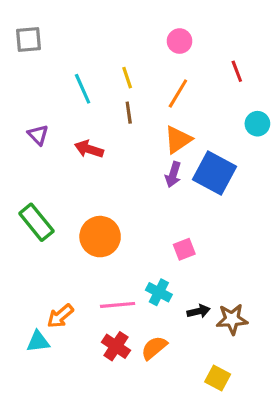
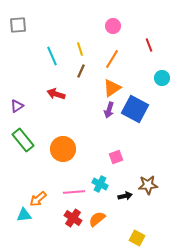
brown line: (129, 113) -> (81, 71), turned 32
purple triangle: (38, 135) -> (17, 106), moved, turned 40
brown star: (232, 319) -> (148, 185), moved

